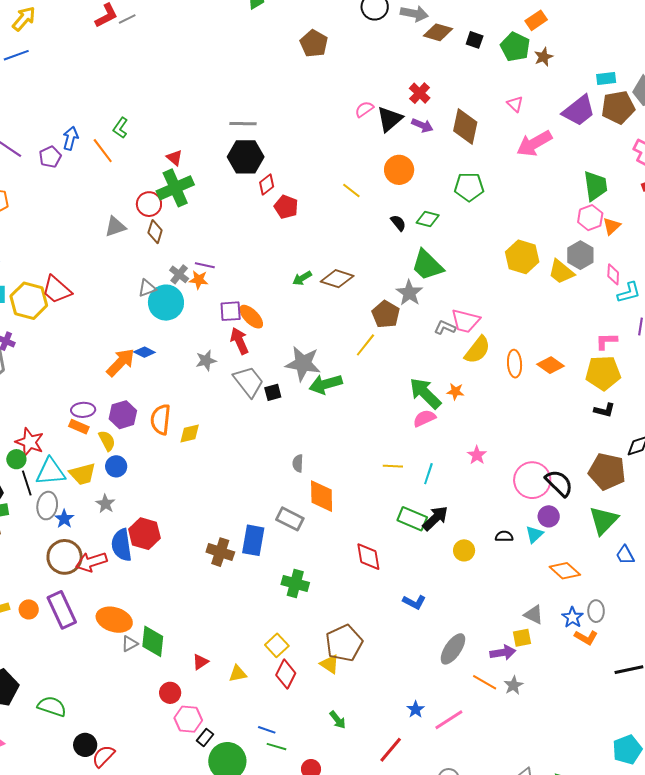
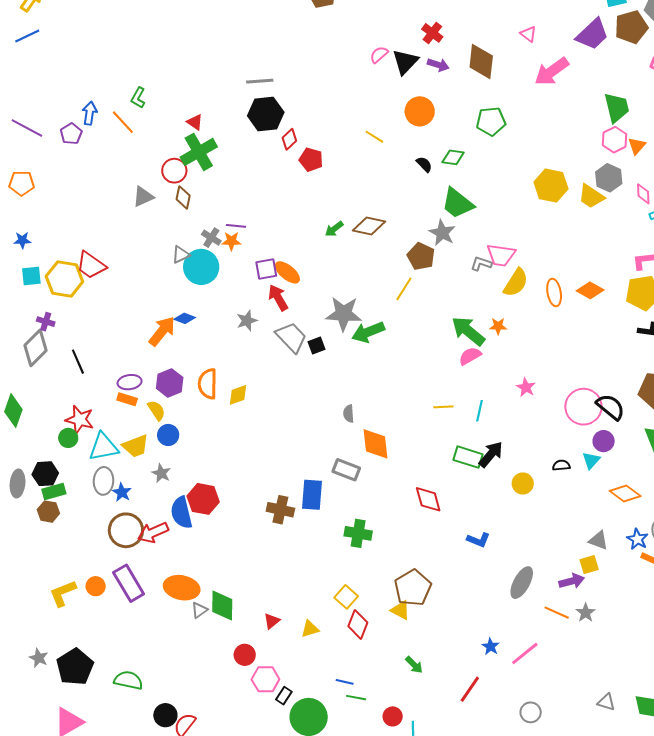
black line: (27, 483) -> (78, 362), moved

